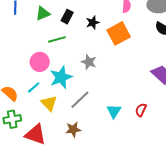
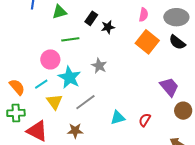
black rectangle: (67, 17) -> (91, 18), moved
orange square: (119, 33) -> (147, 42), moved, turned -30
cyan star: (61, 77) -> (70, 77), turned -30
cyan triangle: (114, 111) -> (118, 118), turned 35

